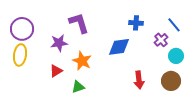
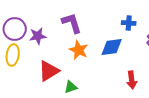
purple star: (59, 43) -> (38, 36), moved
orange star: (82, 61) -> (79, 50), moved
red triangle: (56, 71) -> (49, 71), size x1.6

